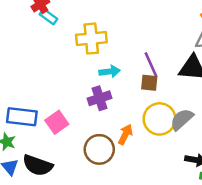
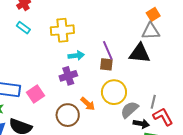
cyan rectangle: (48, 17) -> (23, 28), moved
gray semicircle: (182, 119) -> (129, 110), moved
orange arrow: (125, 134) -> (88, 104), turned 105

